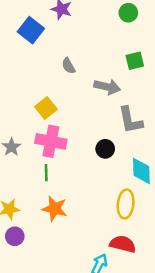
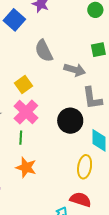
gray semicircle: (68, 66) -> (44, 51), size x1.6
pink cross: (51, 141) -> (26, 112), turned 30
black circle: (105, 149) -> (70, 121), size x1.6

